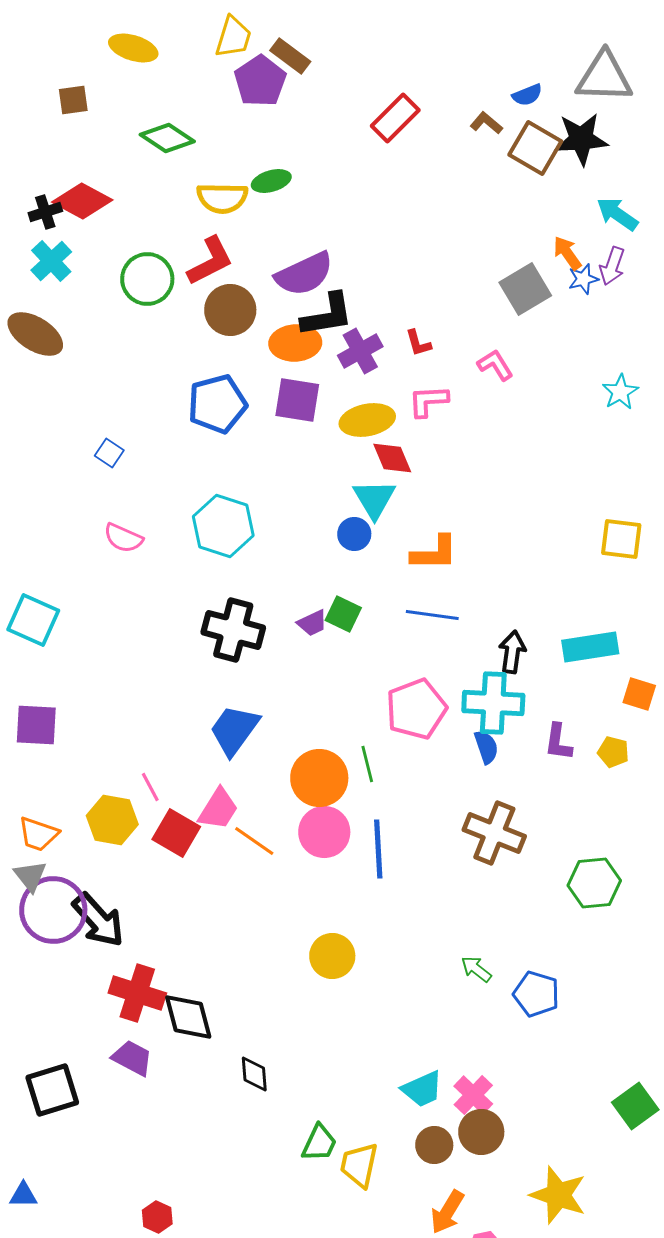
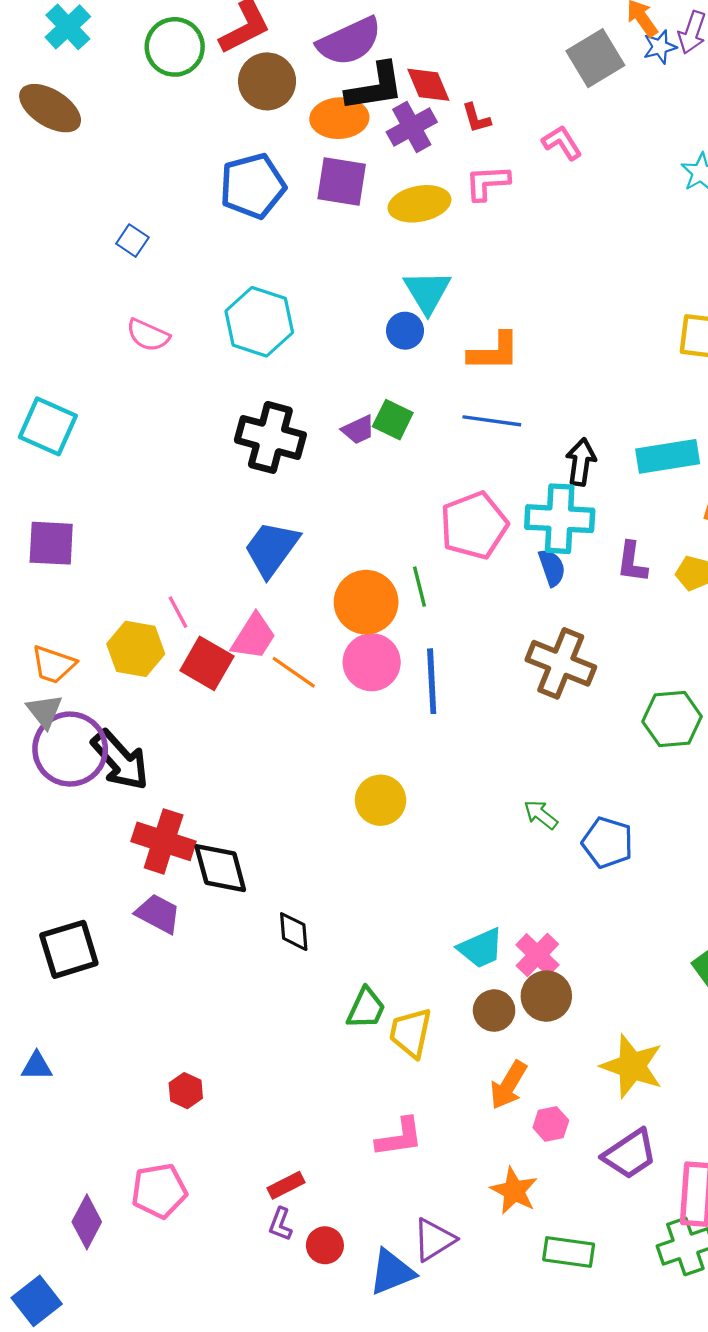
red diamond: (392, 458) -> (428, 85), moved

